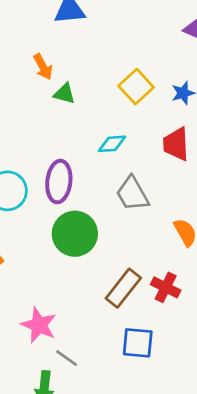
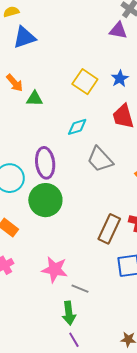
green circle: (75, 234) -> (45, 200), moved

